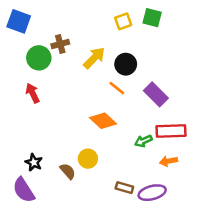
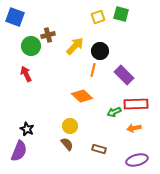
orange line: (117, 88) -> (93, 70), turned 64
brown semicircle: (68, 171) -> (67, 144), moved
purple semicircle: (24, 190) -> (19, 151), turned -125
purple ellipse: (152, 193) -> (137, 160), moved

